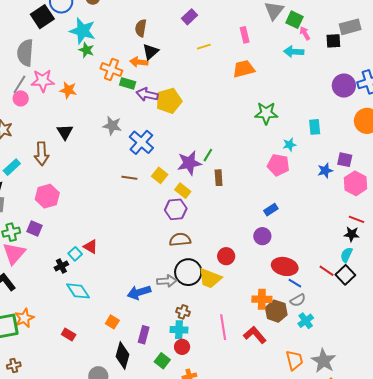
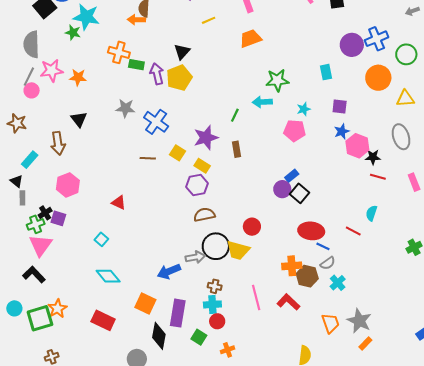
green star: (86, 50) -> (73, 33), moved
black triangle: (150, 52) -> (182, 52), moved
cyan arrow: (294, 52) -> (262, 102), moved
orange arrow: (139, 62) -> (136, 20), moved
purple arrow: (147, 95) -> (157, 74), turned 70
cyan rectangle: (315, 127) -> (326, 72), moved
green line: (208, 155) -> (235, 115), moved
purple square: (345, 160) -> (340, 106), moved
pink hexagon: (355, 183) -> (357, 146), moved
black star: (352, 234) -> (373, 157), moved
purple circle: (262, 236) -> (282, 189), moved
red triangle: (91, 247) -> (119, 203), moved
black cross: (61, 266) -> (45, 213), moved
black square: (345, 275) -> (299, 193), moved
orange square: (112, 322) -> (145, 303), size x1.5
red rectangle: (69, 335) -> (103, 320), size x1.6
purple rectangle: (144, 335) -> (178, 313), size x1.5

